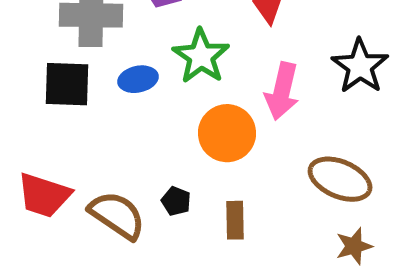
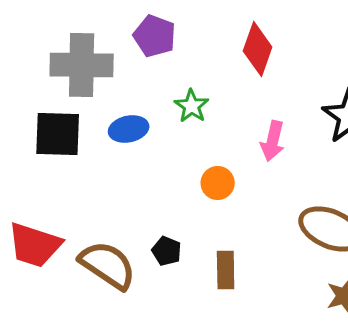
green star: (201, 56) -> (192, 106), size x0.6
pink arrow: (282, 91) -> (273, 141), size x0.7
orange circle: (227, 133) -> (218, 183), size x0.6

